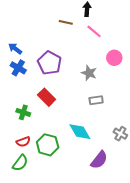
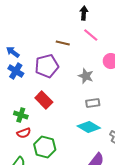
brown line: (66, 22) -> (63, 43), moved
purple pentagon: (50, 63) -> (47, 66), turned 30
cyan diamond: (80, 132) -> (89, 127), moved, turned -30
red semicircle: (23, 142) -> (24, 133), moved

